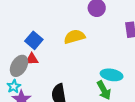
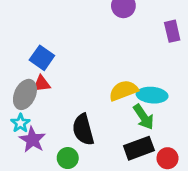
yellow semicircle: (74, 37) -> (123, 91), moved

